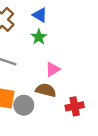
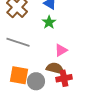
red cross: (75, 106) -> (64, 78), moved

